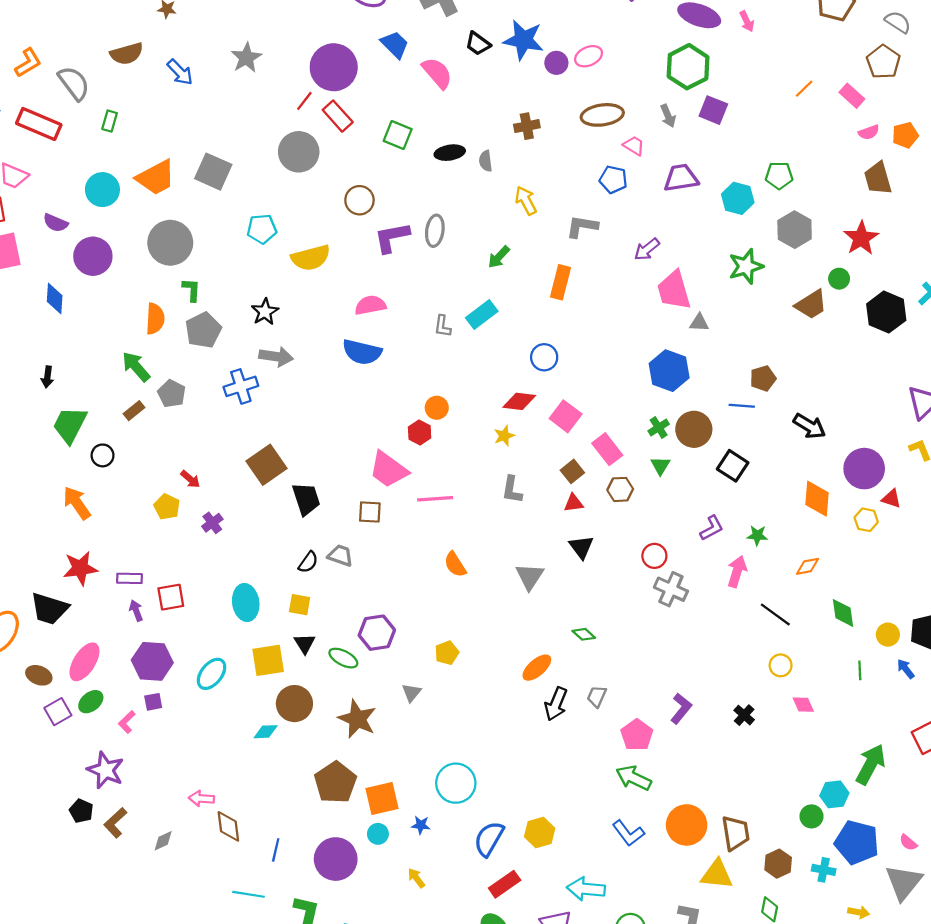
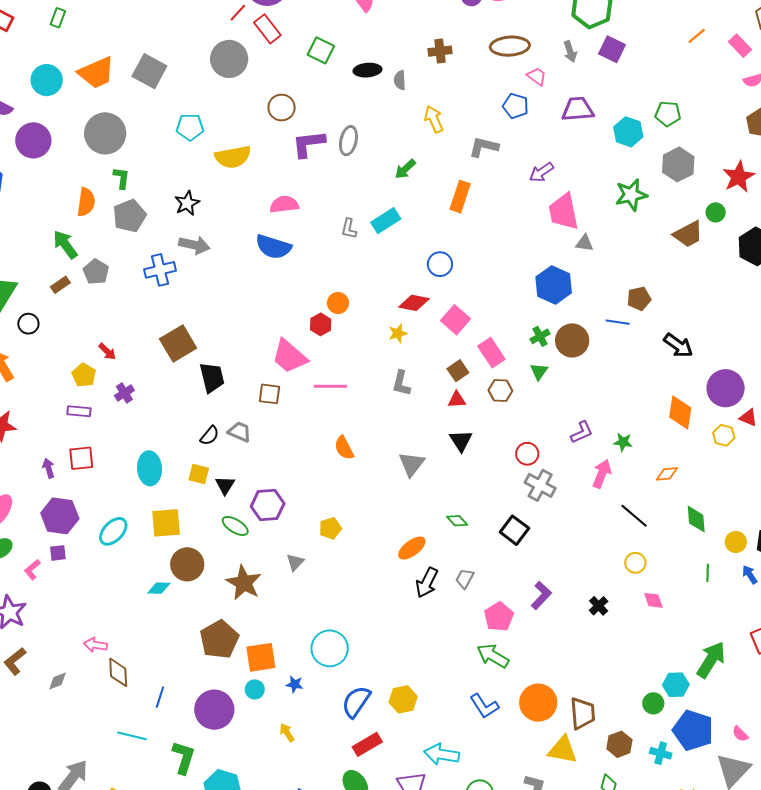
black square: (733, 466) -> (514, 530), moved
purple rectangle: (129, 578) -> (79, 411), moved
black triangle: (305, 643) -> (225, 485), moved

